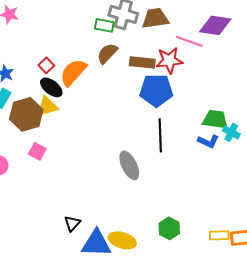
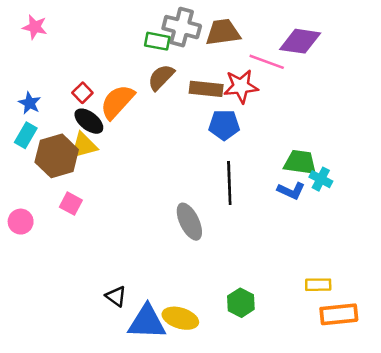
blue pentagon: (156, 90) -> (224, 125), size x0.7
black triangle: (72, 223) -> (116, 296), turned -36
yellow rectangle: (219, 235) -> (318, 285), moved

